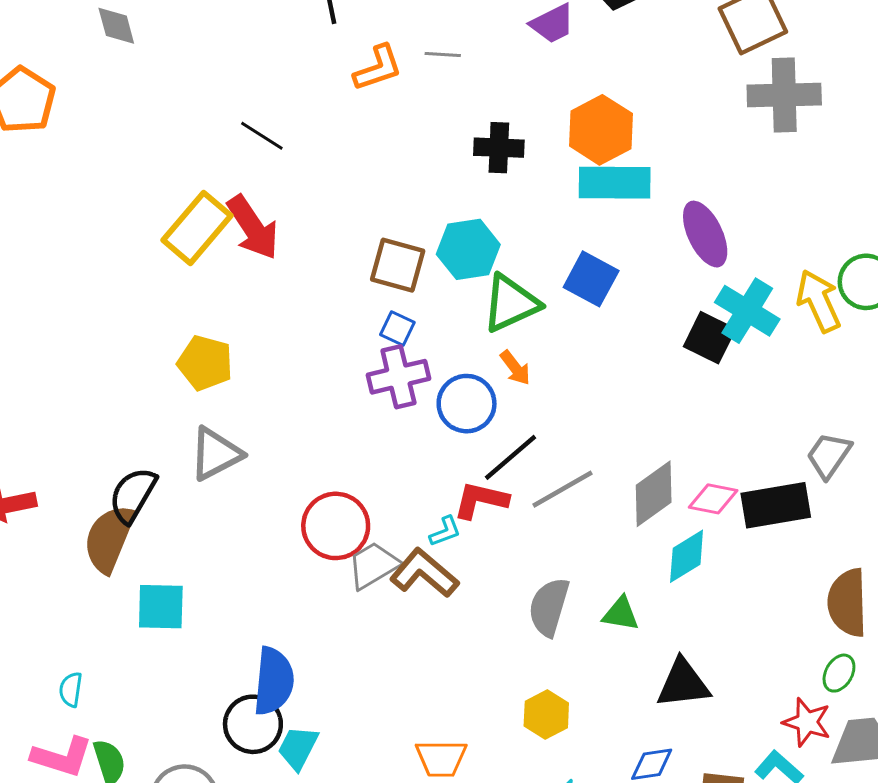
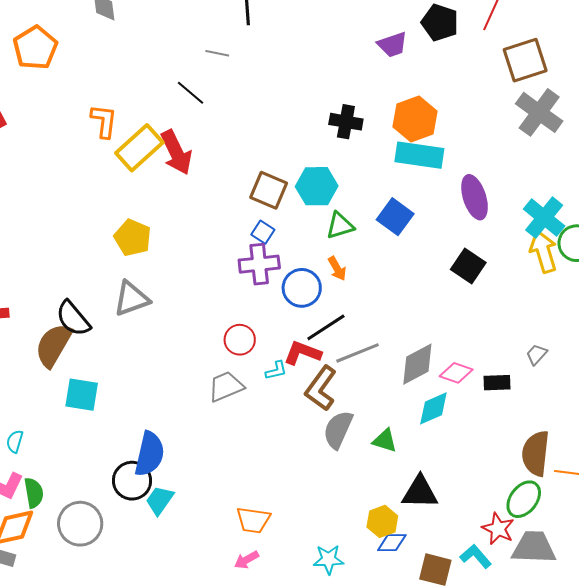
gray line: (443, 54) -> (217, 53), moved
orange L-shape: (378, 68) -> (104, 121), moved, turned -72
gray cross: (784, 95) -> (539, 112), turned 30
green triangle: (511, 303) -> (340, 226), size x0.7
cyan cross: (747, 311) -> (544, 218), moved
gray trapezoid: (829, 455) -> (536, 354), size x0.7
black semicircle: (133, 495) -> (73, 319), turned -78
black rectangle: (776, 505) -> (497, 383), size x0.6
red circle: (336, 526) -> (240, 340), moved, size x0.7
brown L-shape: (424, 573) -> (321, 388), moved, turned -102
green ellipse: (839, 673) -> (524, 499), size x1.5
yellow hexagon: (546, 714) -> (382, 521), moved

